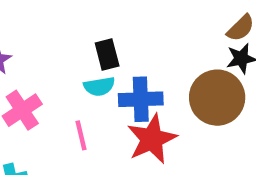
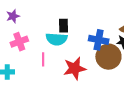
cyan semicircle: (99, 86) -> (57, 39), size x1.5
blue cross: (141, 99) -> (99, 40), moved

